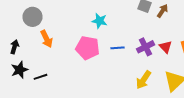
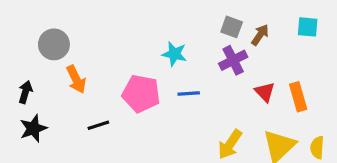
cyan star: (100, 21) -> (174, 54), moved
purple cross: (146, 47) -> (233, 60), moved
black line: (40, 77) -> (98, 125), moved

